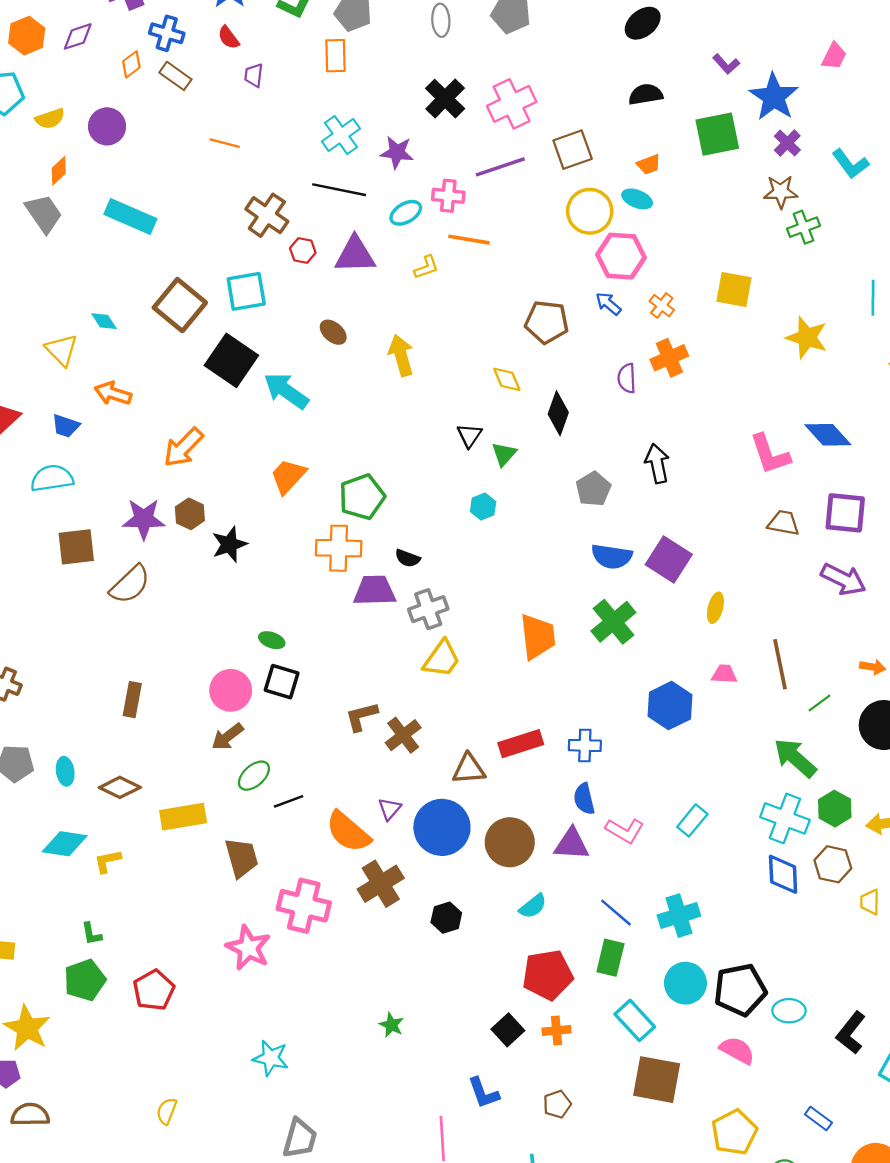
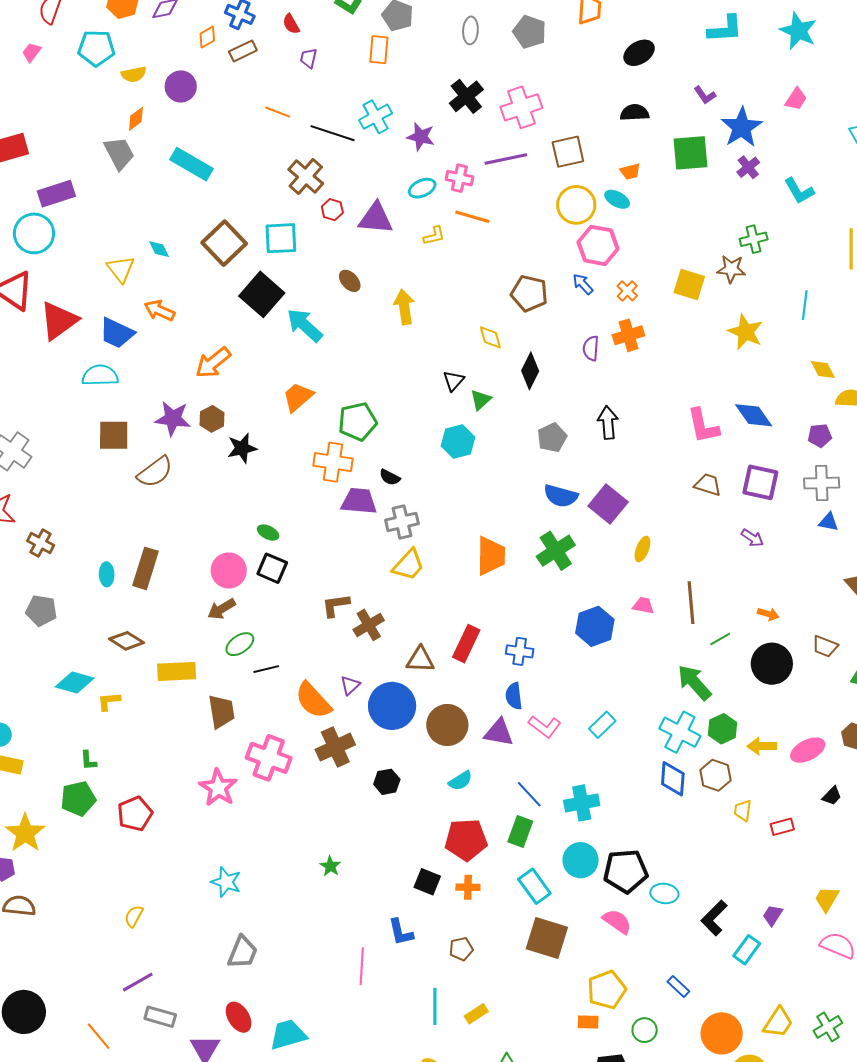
brown rectangle: (175, 76) -> (243, 51), turned -68
black line: (339, 190) -> (333, 133), moved
brown star: (781, 192) -> (731, 269), moved
blue trapezoid: (66, 426) -> (117, 333), size x1.5
cyan hexagon: (483, 507) -> (458, 441), size x1.5
purple arrow: (843, 579) -> (752, 538), size x0.6
brown rectangle: (132, 700) -> (145, 568), size x1.4
red rectangle: (521, 744) -> (466, 644), turned -54
cyan ellipse: (65, 771) -> (107, 574), moved
black square: (508, 1030) -> (427, 882), turned -32

